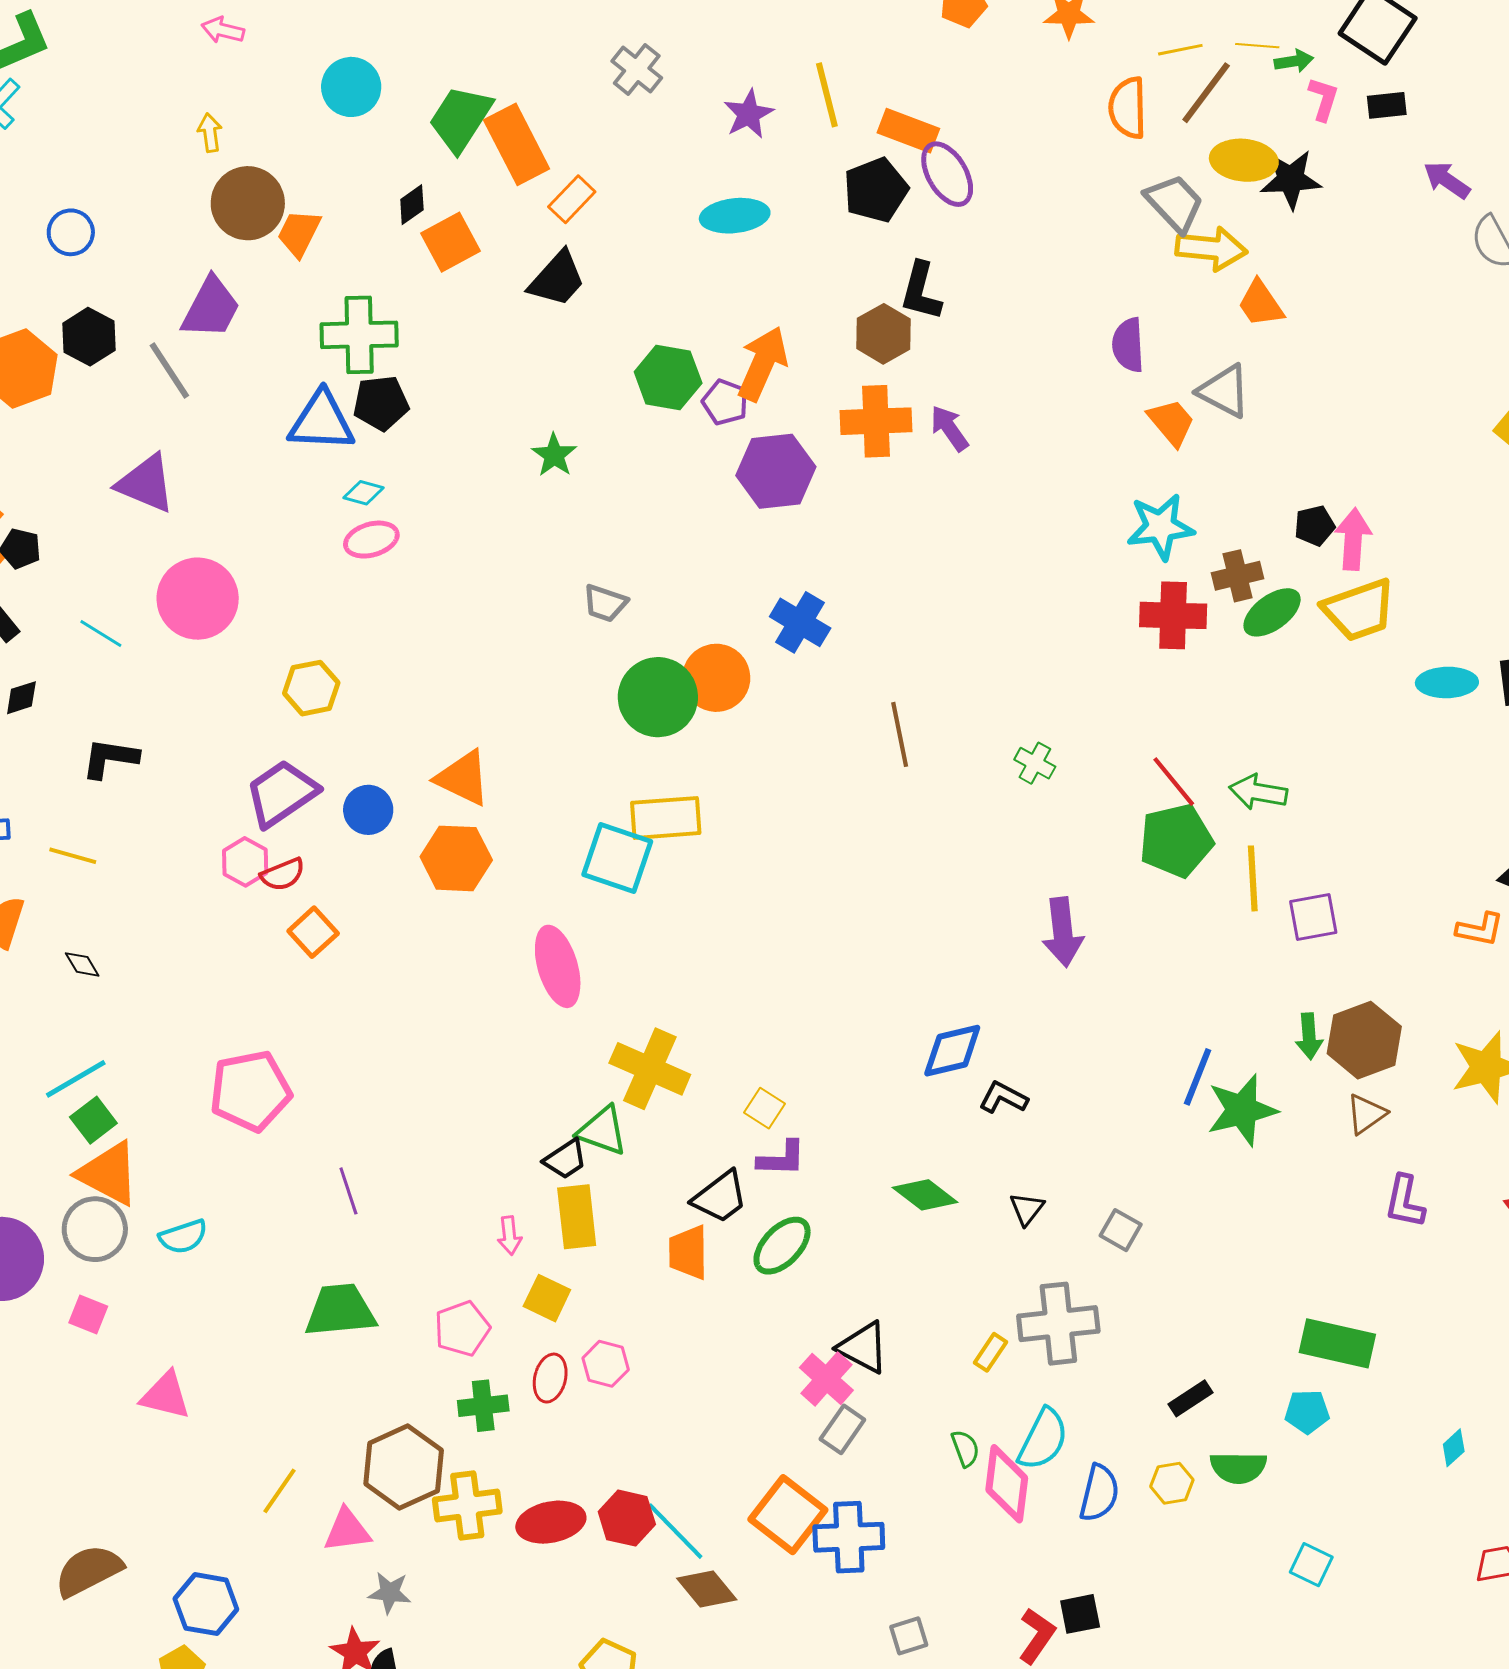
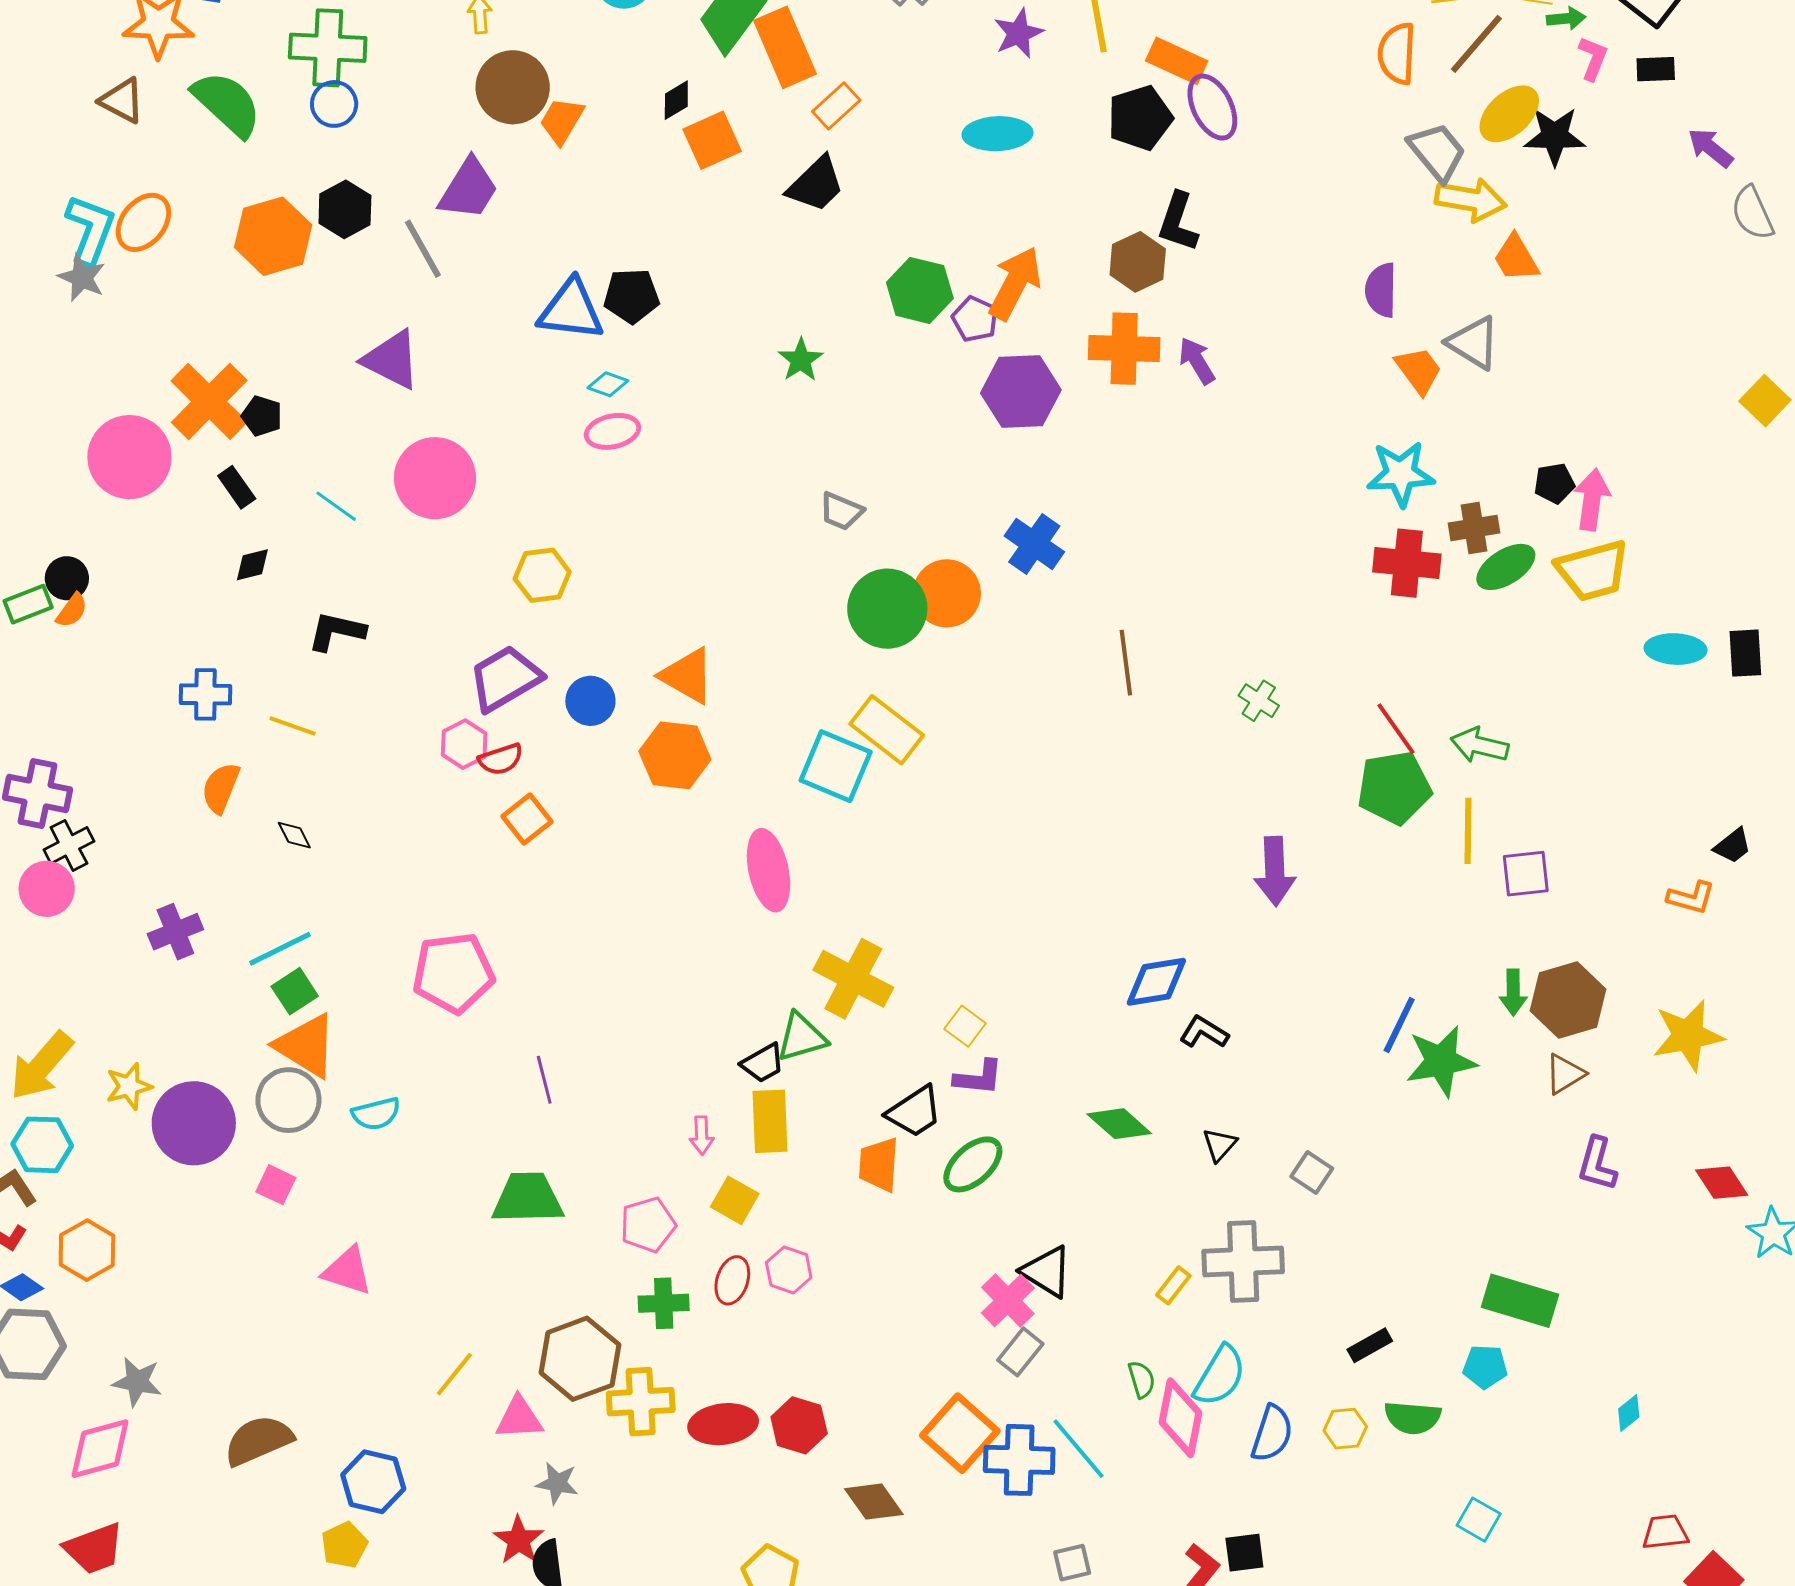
yellow ellipse: (1244, 160) -> (1509, 114), turned -52
green cross: (359, 335) -> (328, 48), moved
yellow rectangle: (666, 818) -> (887, 730), turned 38
green triangle: (602, 1131) -> (802, 1037), turned -40
cyan line: (675, 1531) -> (1078, 1449), moved

